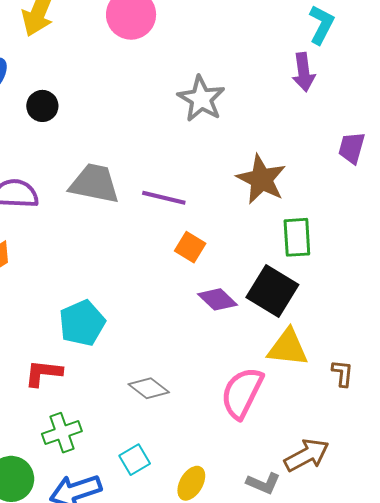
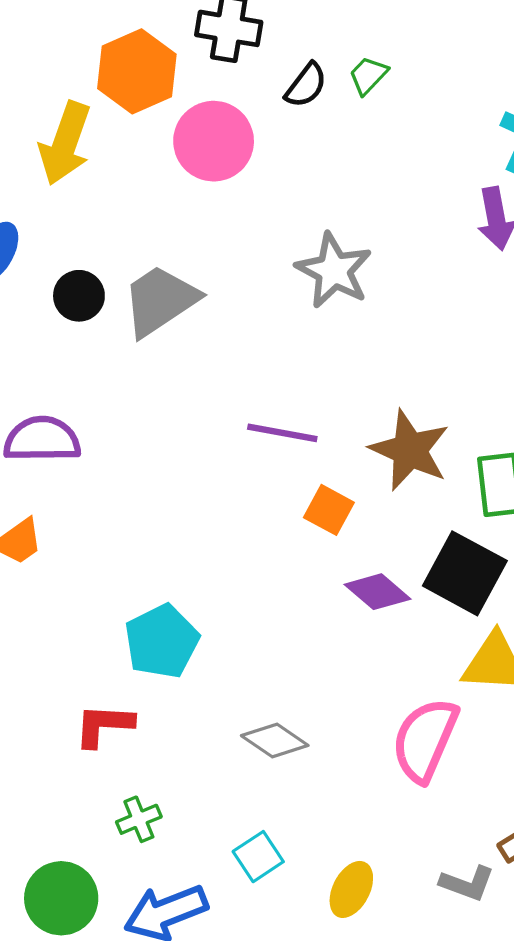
brown star: (261, 179) -> (410, 450), moved
gray trapezoid: (94, 184) -> (160, 301), moved, turned -42
green cross: (62, 433) -> (139, 819), size x0.7

